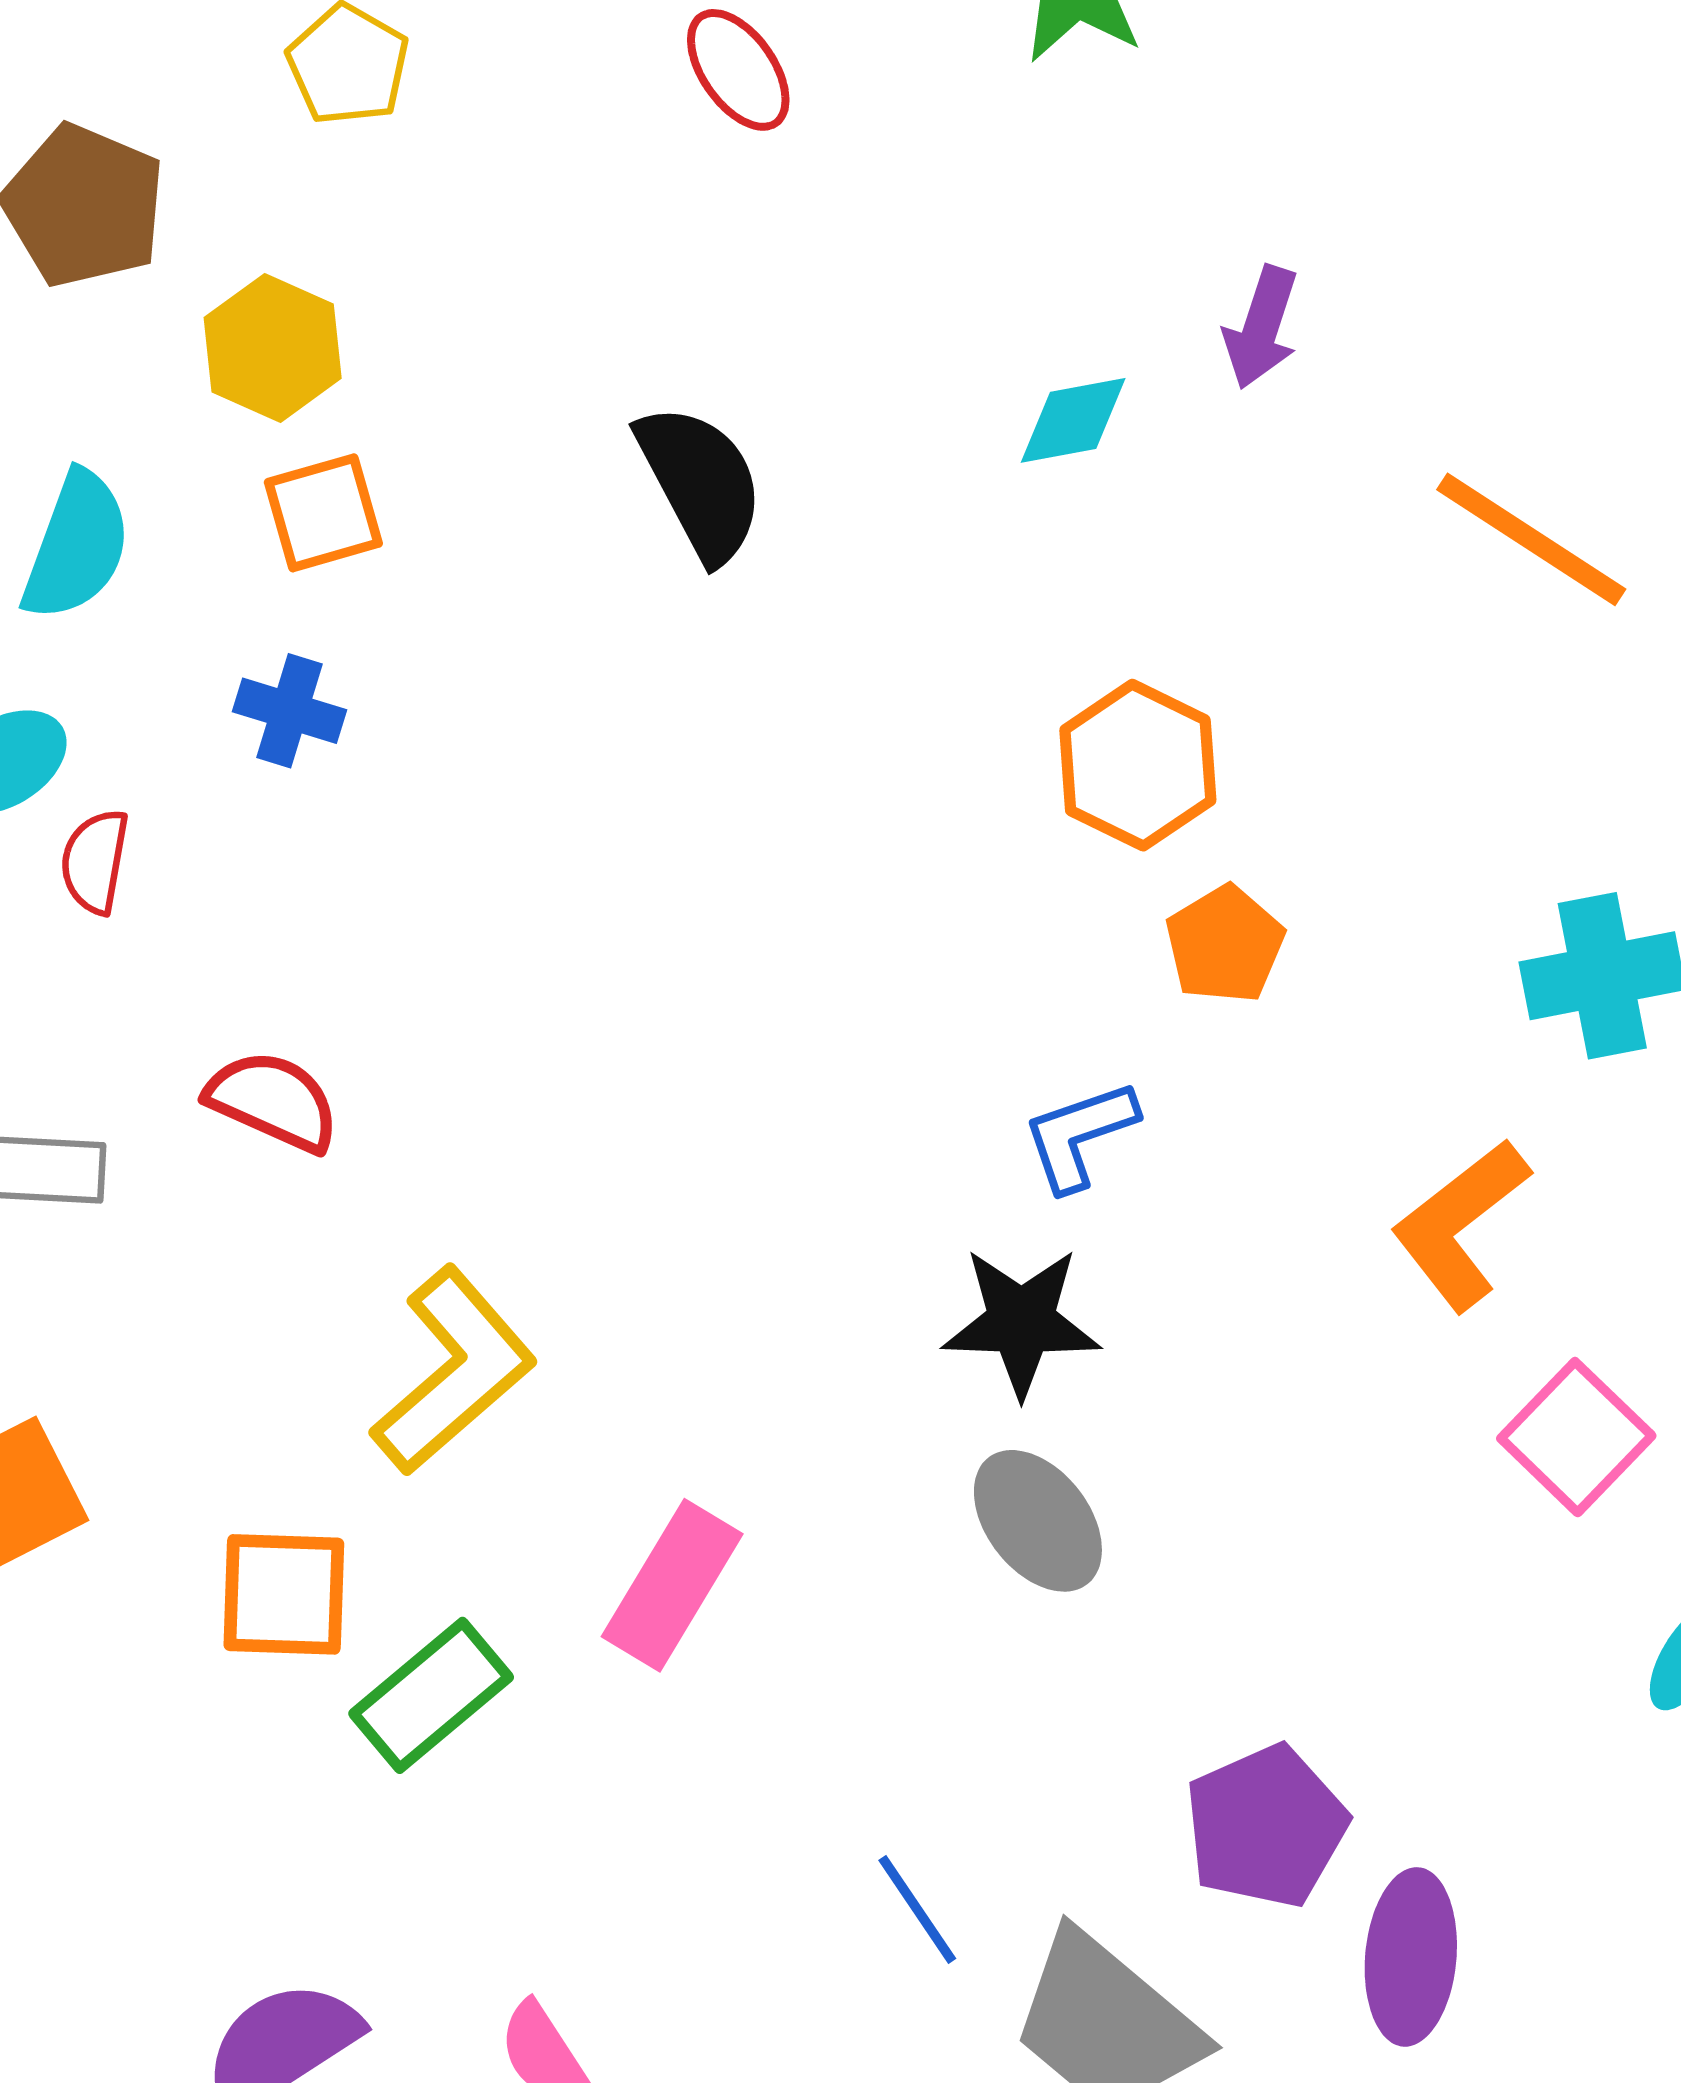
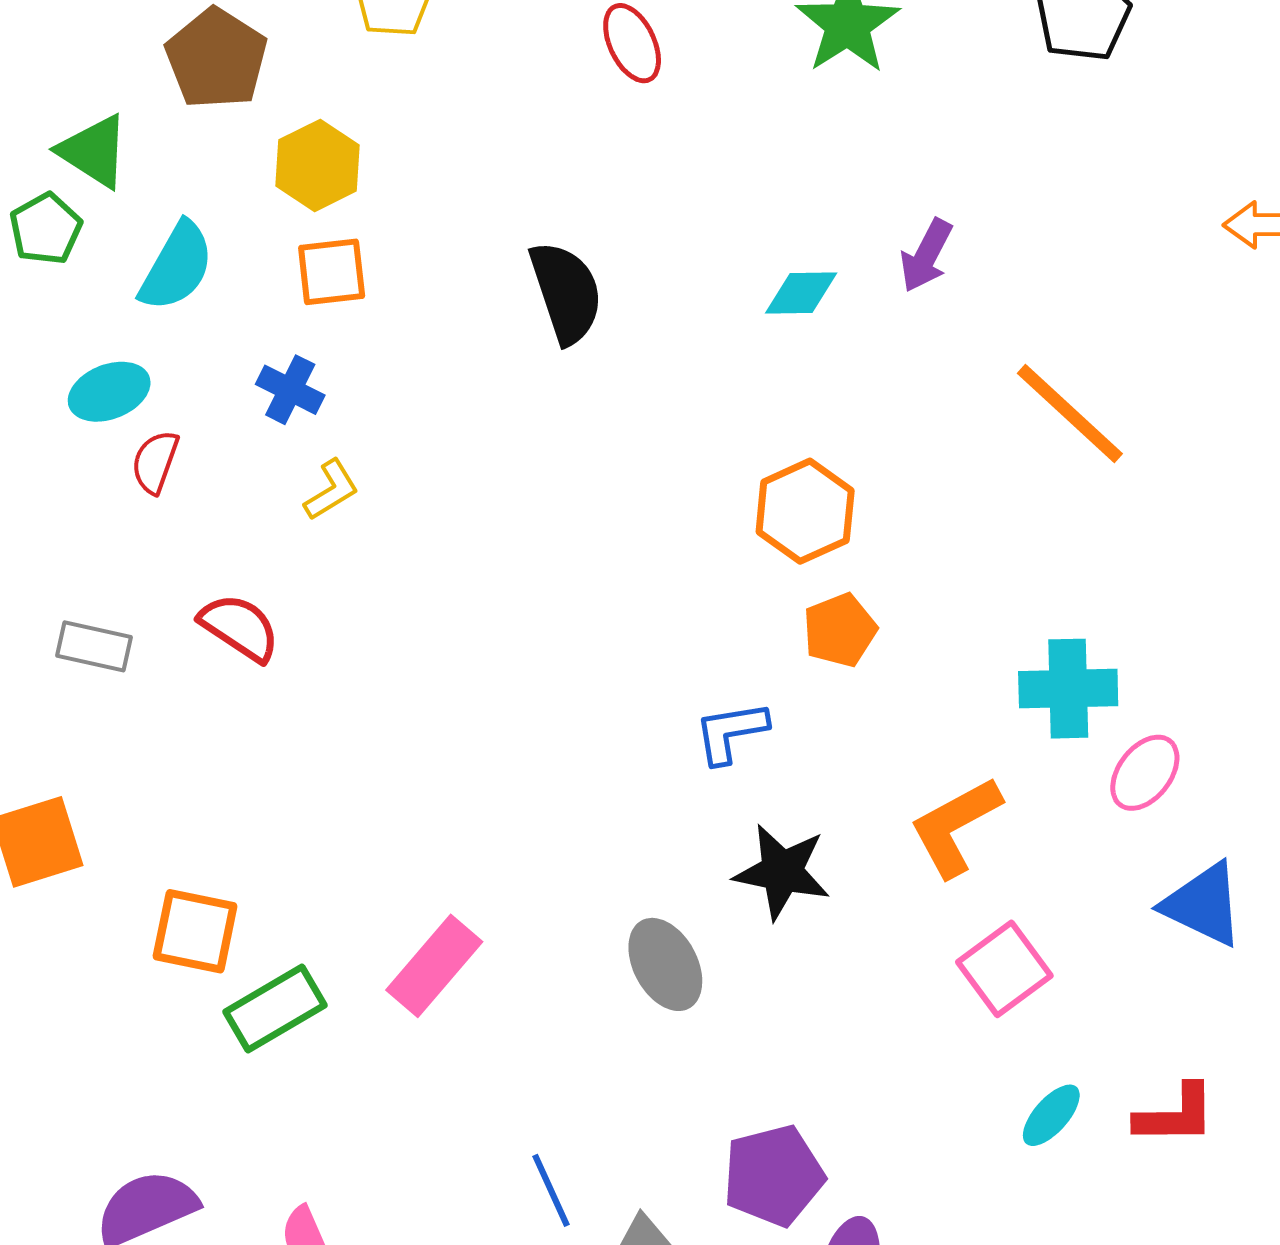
black star: (1021, 1322) -> (782, 872), moved
yellow L-shape: (454, 1371) -> (331, 490), moved, size x0.5

